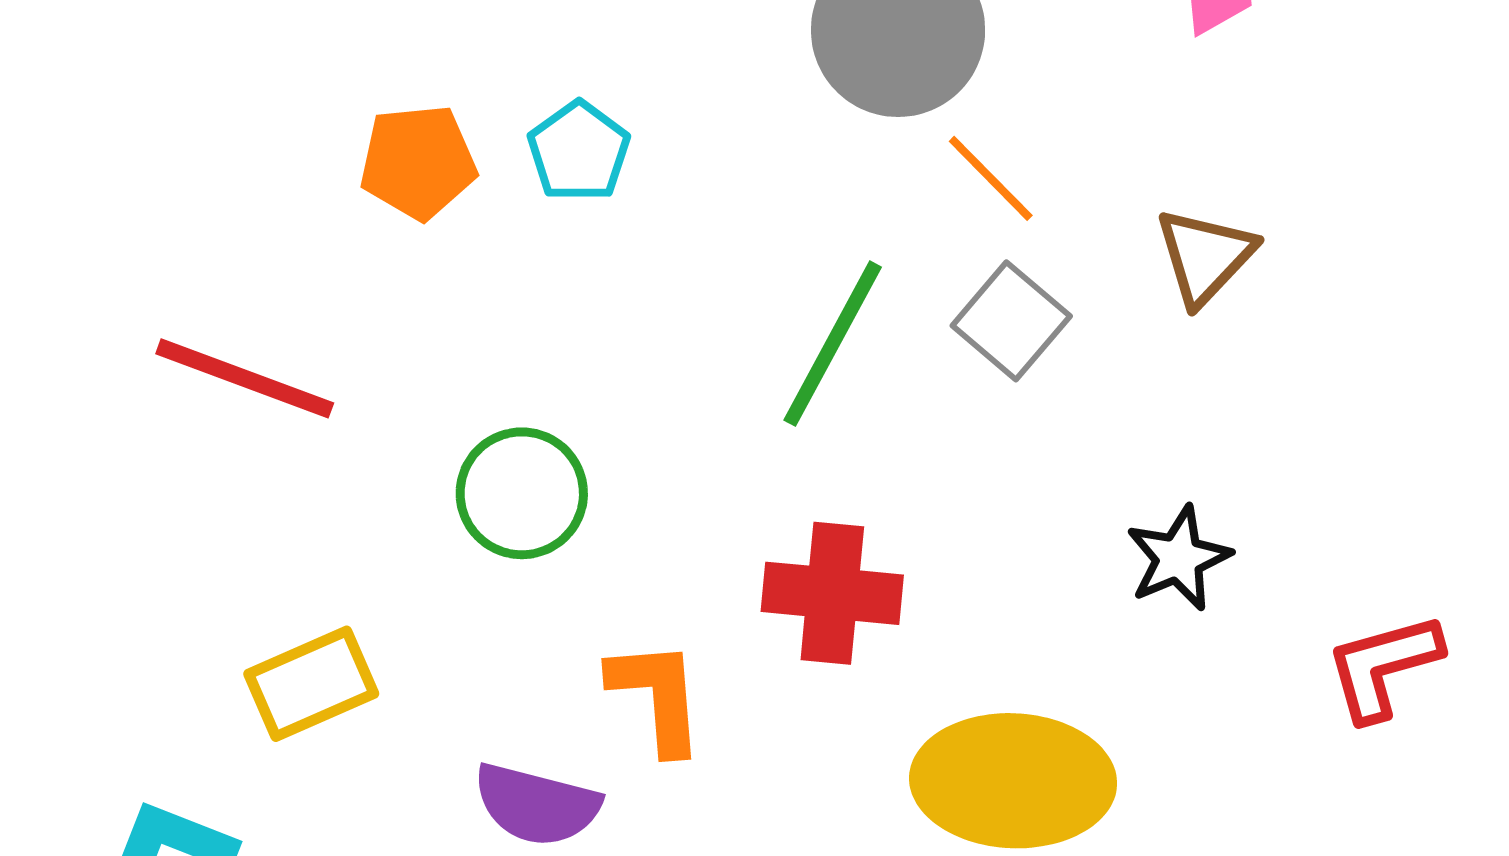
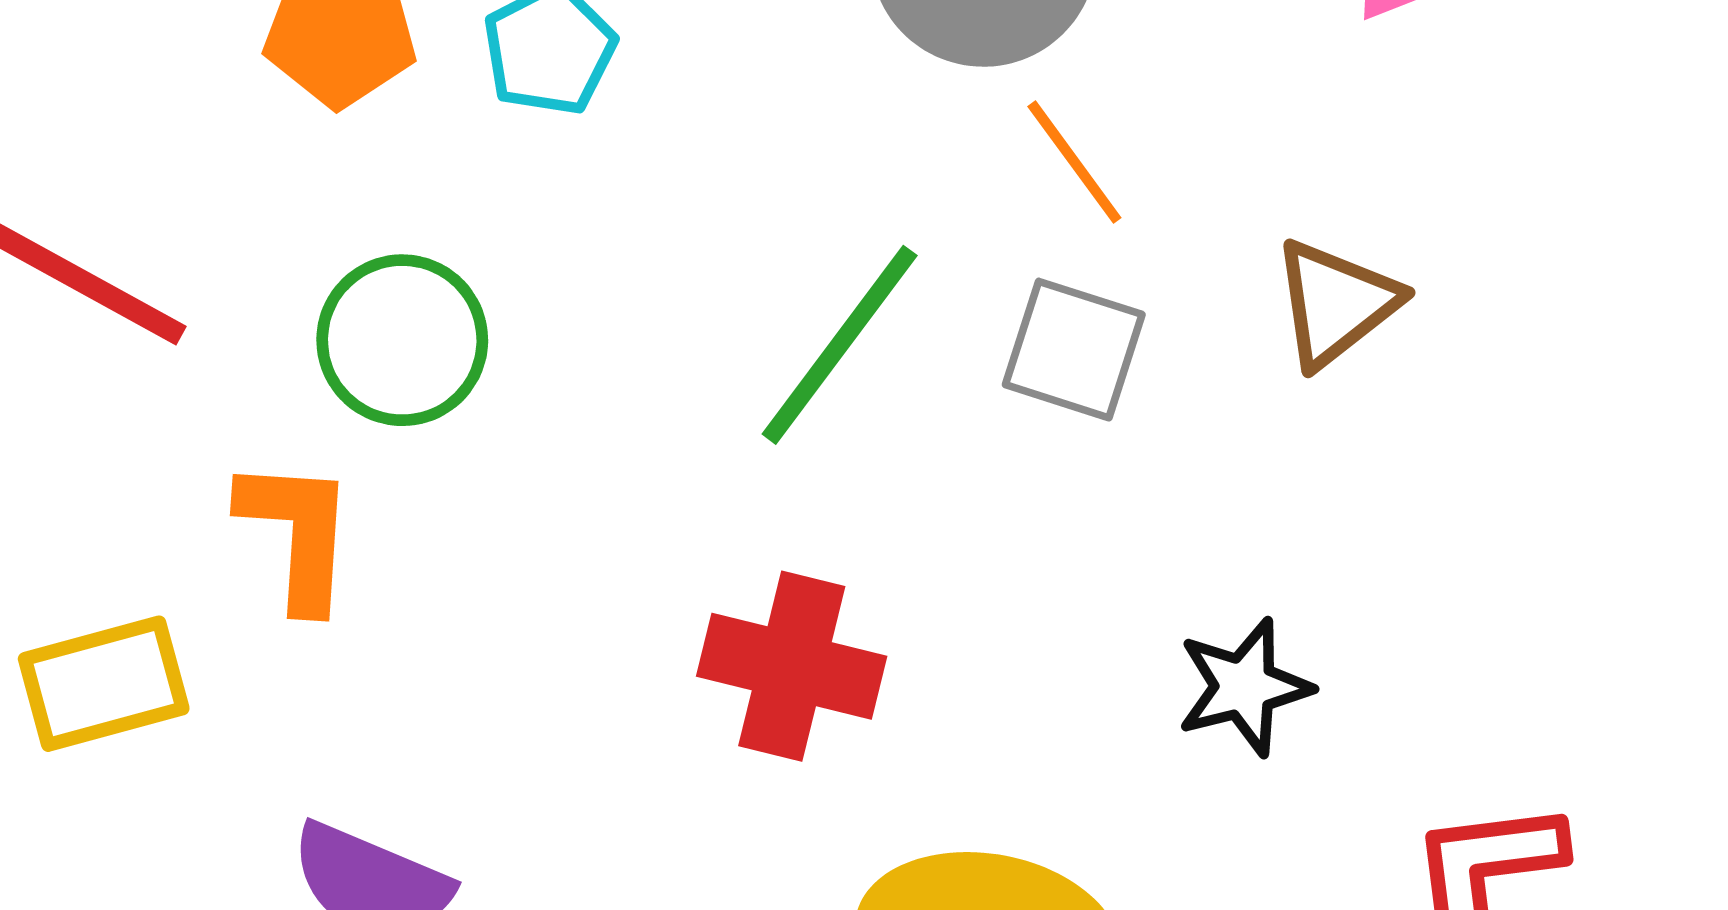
gray square: (1011, 321) -> (1074, 350), turned -31
green circle: (522, 493) -> (402, 340), moved
orange L-shape: (657, 696) -> (297, 533), moved

